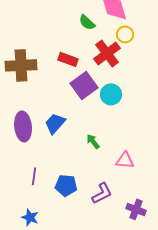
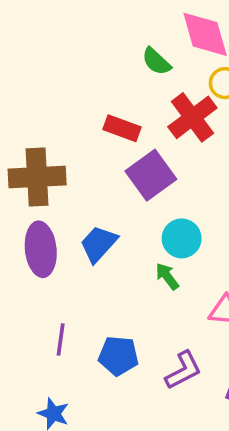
brown cross: (21, 65) -> (37, 177), moved
cyan circle: (111, 94) -> (182, 238), moved

